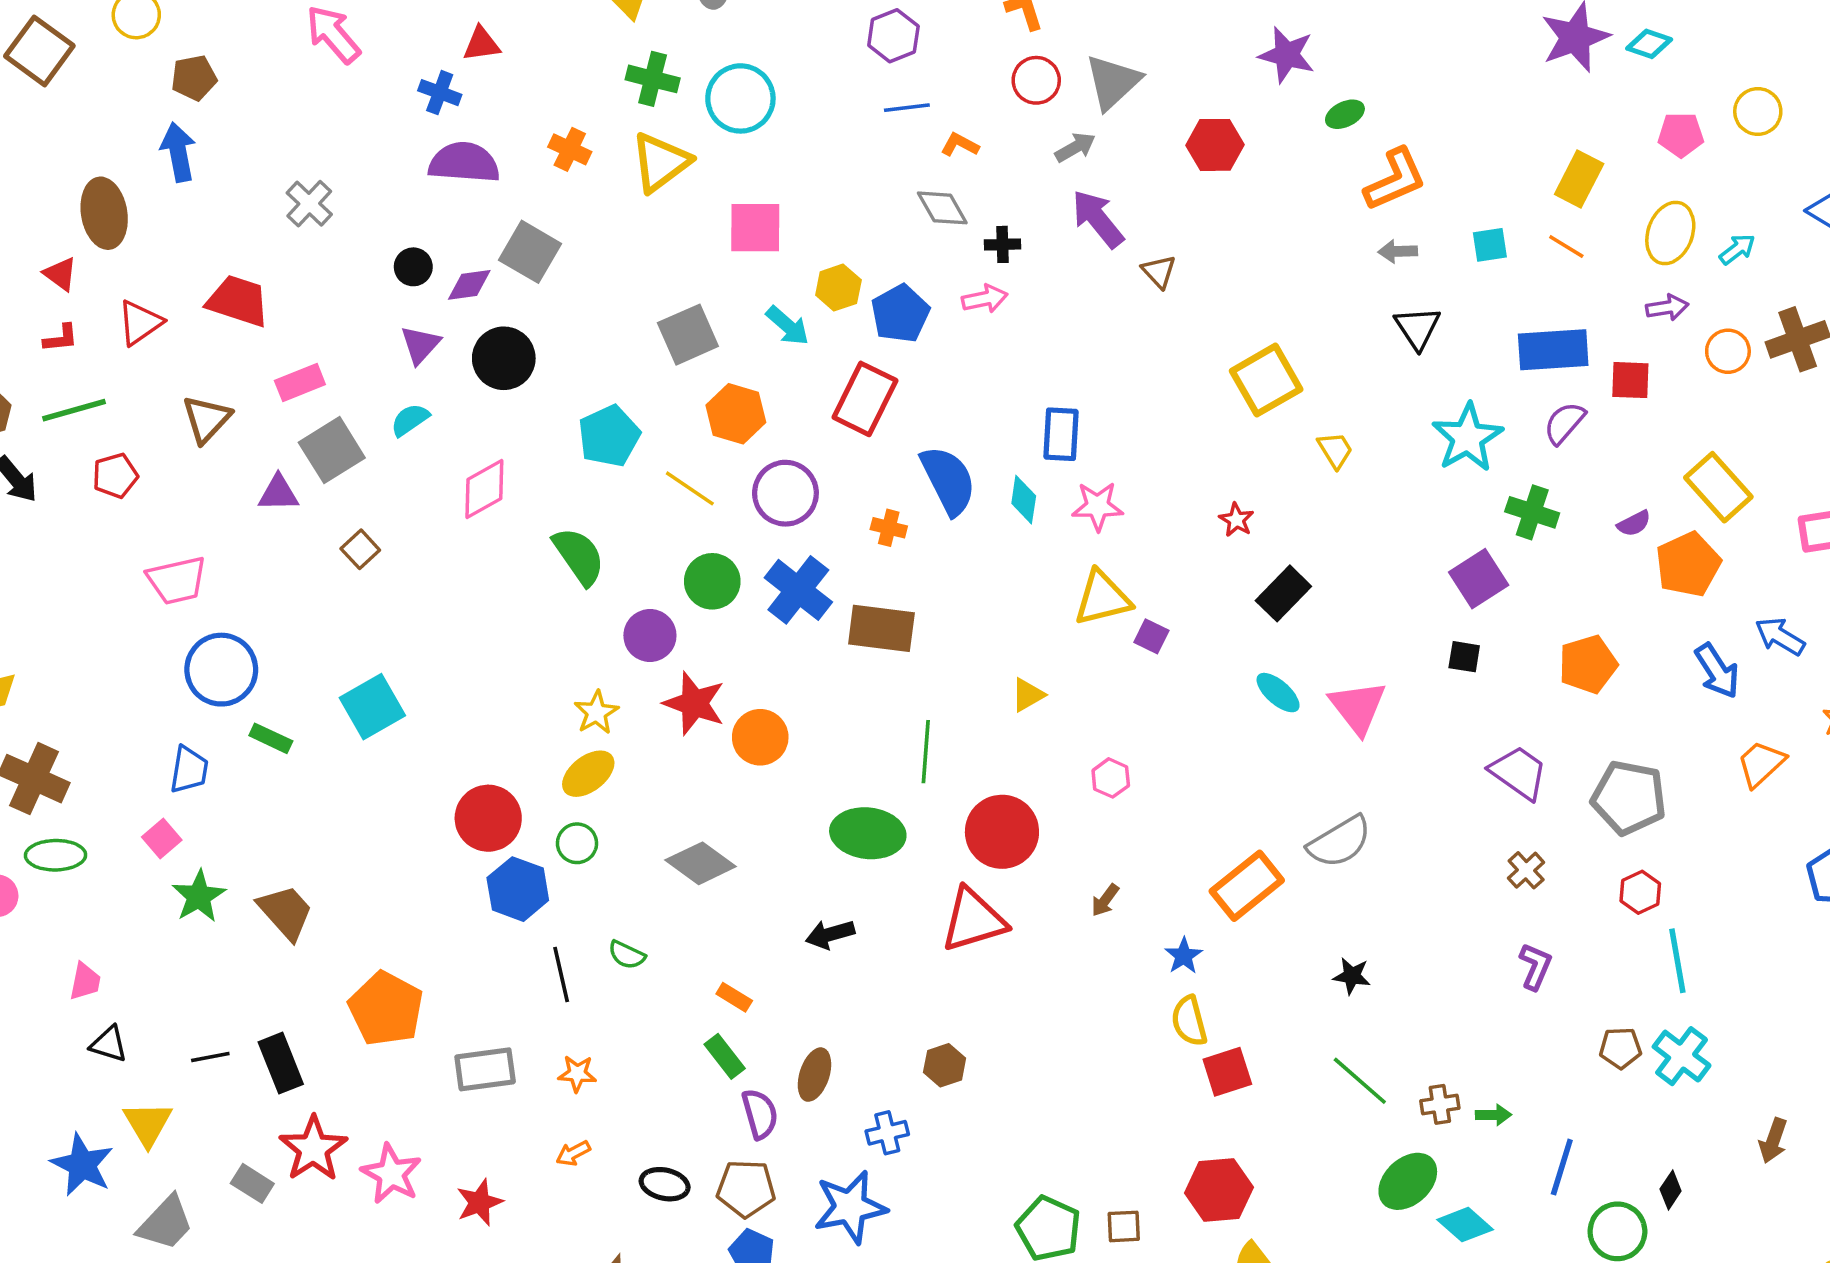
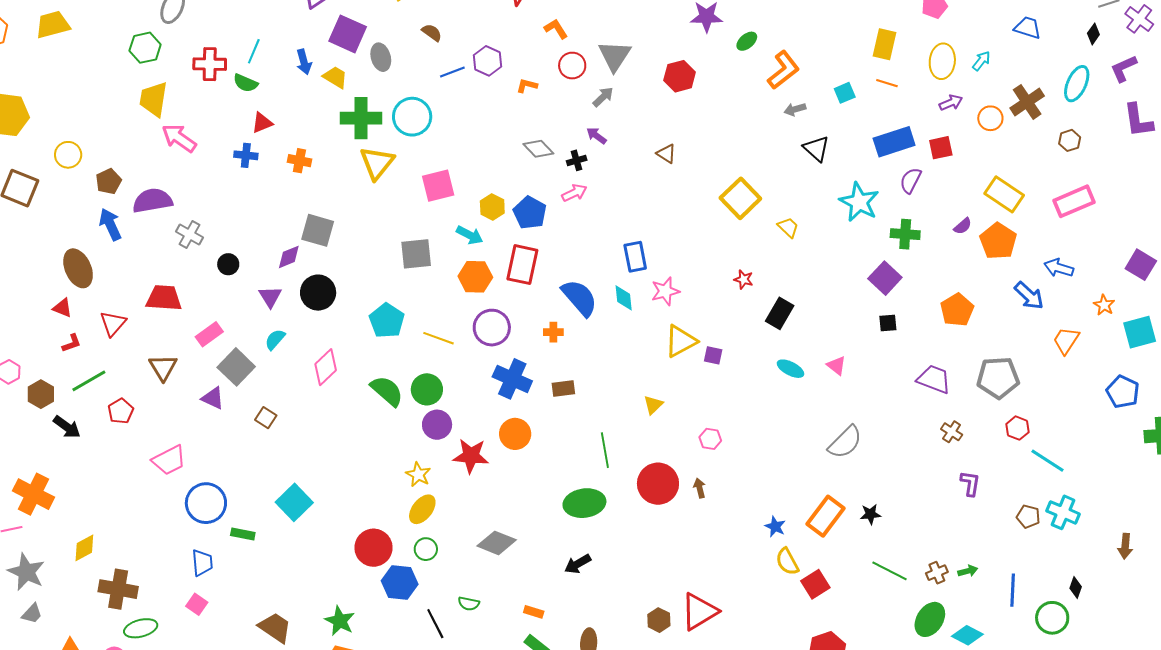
green cross: (653, 79) -> (361, 118), size x1.4
blue line: (907, 108) -> (452, 72), moved
orange L-shape: (960, 145) -> (527, 86), moved
orange cross: (570, 149) -> (299, 161), moved
purple semicircle: (464, 163) -> (152, 201), moved
purple arrow: (1098, 219) -> (596, 136), moved, size x0.6
black circle: (413, 267) -> (228, 264), moved
gray square: (688, 335) -> (416, 254), turned 32
orange hexagon: (736, 414) -> (475, 277), moved
purple triangle: (278, 493) -> (213, 398), turned 40
green circle: (712, 581) -> (427, 389), moved
brown rectangle: (881, 628) -> (563, 389), size x0.6
pink triangle: (1358, 707) -> (836, 366), size x0.6
orange circle: (760, 737) -> (515, 434), moved
orange rectangle: (1247, 886) -> (825, 516), moved
green star: (199, 896) -> (340, 621), moved
brown arrow: (1105, 900) -> (700, 488), moved, turned 144
red triangle: (973, 920) -> (699, 612), moved
cyan line: (1677, 961) -> (1047, 461), turned -33
brown pentagon: (1620, 1048) -> (1028, 516), turned 30

